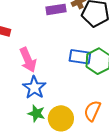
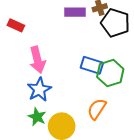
orange semicircle: (92, 111) -> (97, 109), moved

